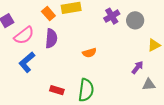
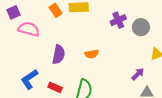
pink semicircle: (24, 35) -> (29, 29), turned -135
purple semicircle: (51, 38) -> (59, 54), moved
blue L-shape: (27, 62) -> (29, 79), moved

